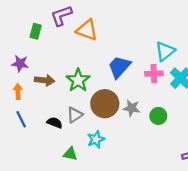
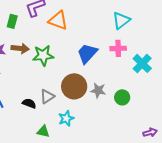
cyan triangle: (165, 51) -> (121, 20), moved
pink cross: (154, 74) -> (118, 48), moved
brown arrow: (45, 80) -> (20, 48), moved
green star: (78, 80) -> (43, 55), moved, turned 30

